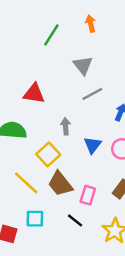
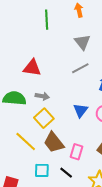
green line: (51, 35) -> (47, 20), turned -36
gray triangle: (83, 65) -> (82, 42), moved
gray arrow: (66, 126) -> (42, 96), moved, turned 104
cyan square: (35, 219) -> (42, 170), moved

